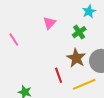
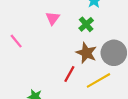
red line: (59, 75) -> (69, 74), turned 56

